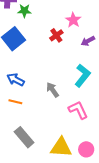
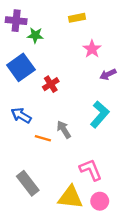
red cross: (56, 35) -> (51, 84), moved
orange line: (15, 102) -> (43, 138), moved
pink L-shape: (78, 110) -> (91, 170), moved

